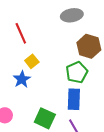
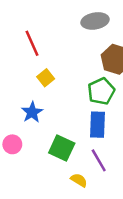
blue star: (22, 79) -> (32, 112), moved

